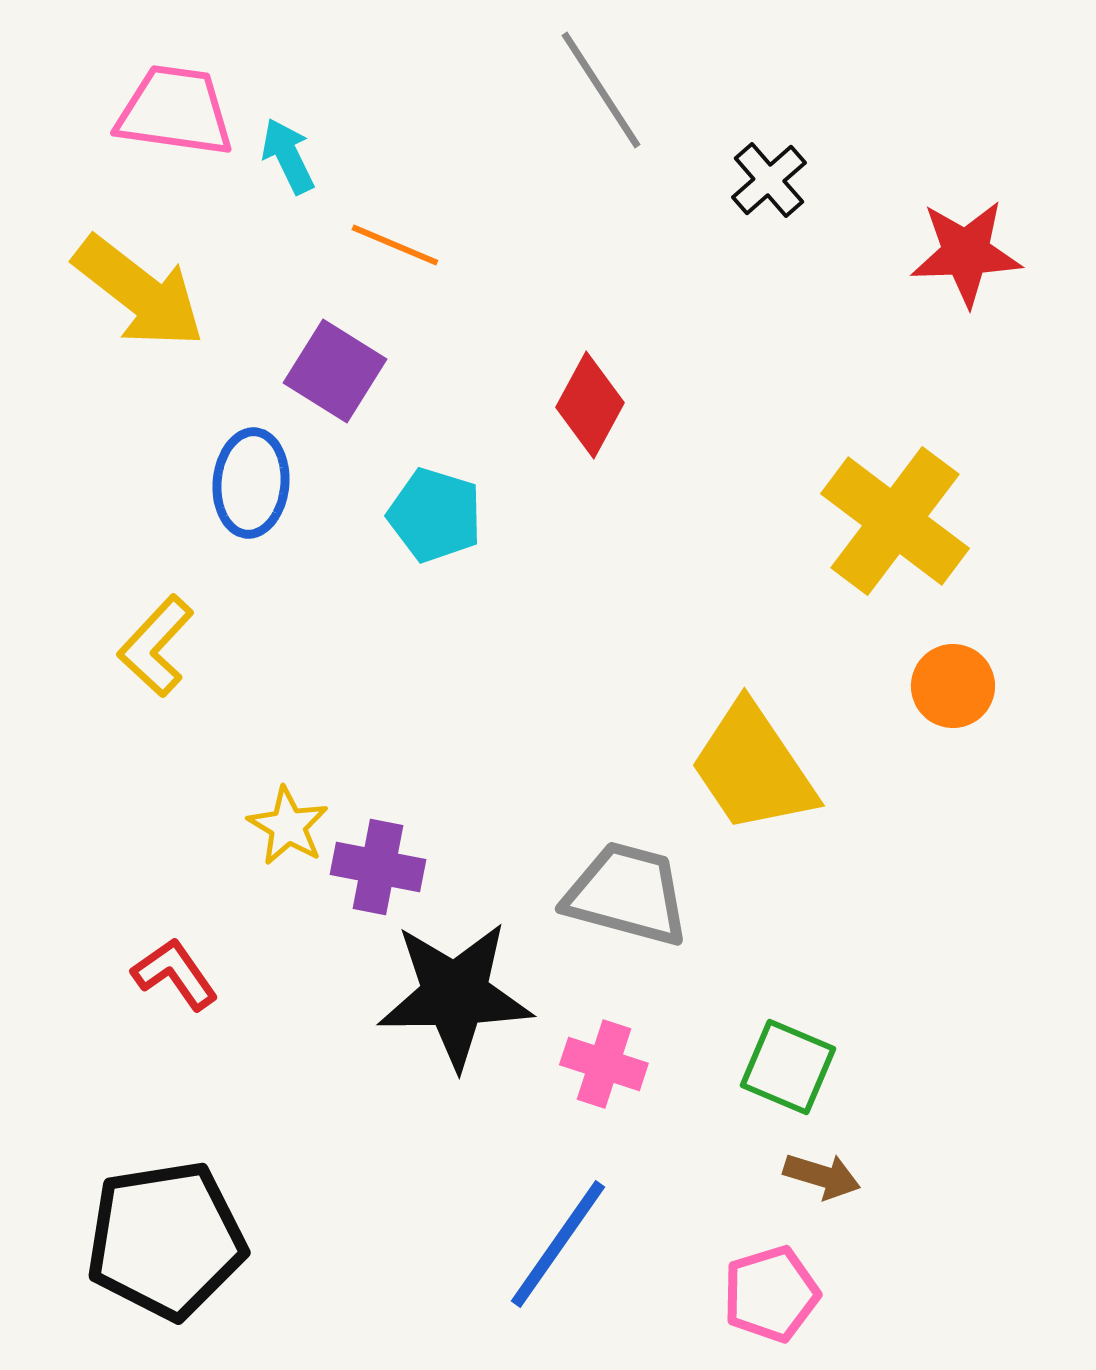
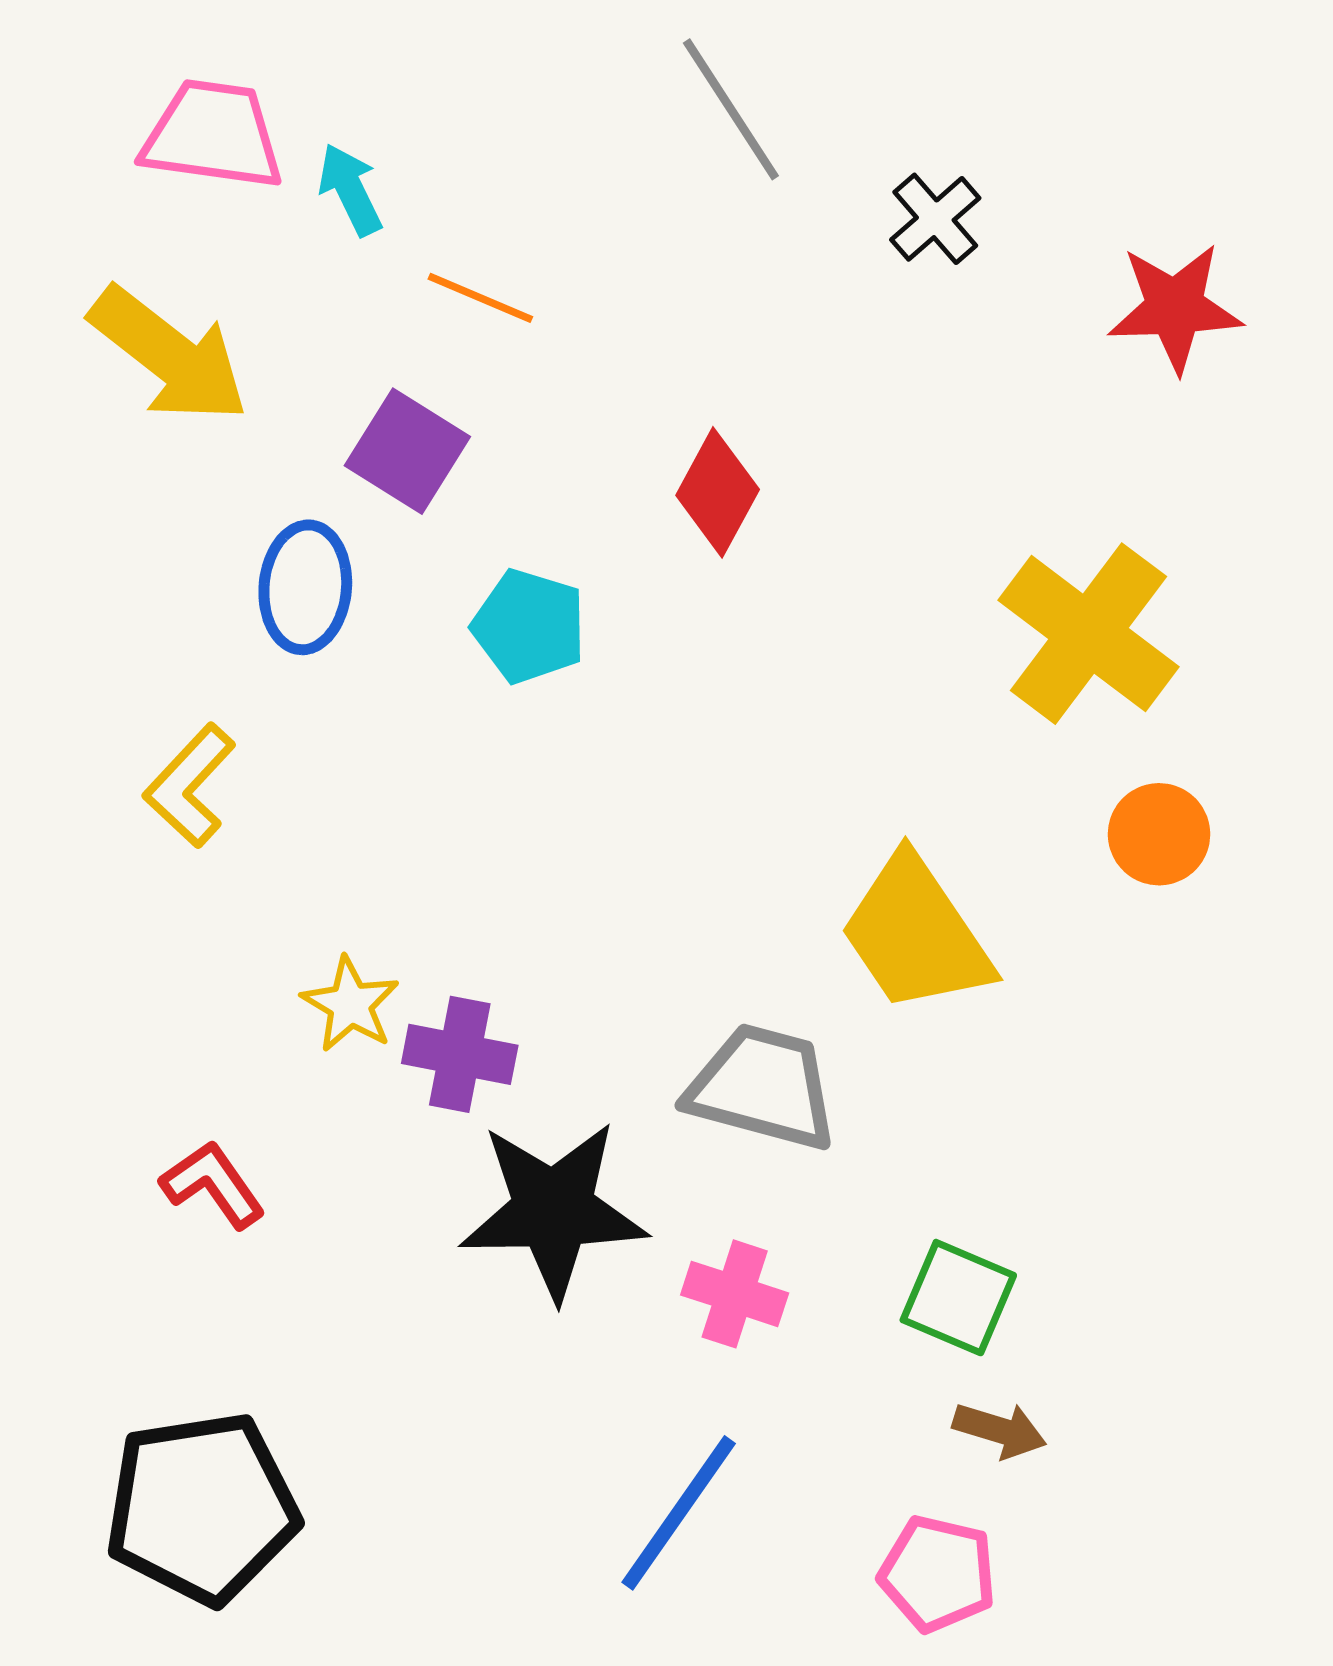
pink pentagon: (771, 1294) -> (938, 1574), turned 30

